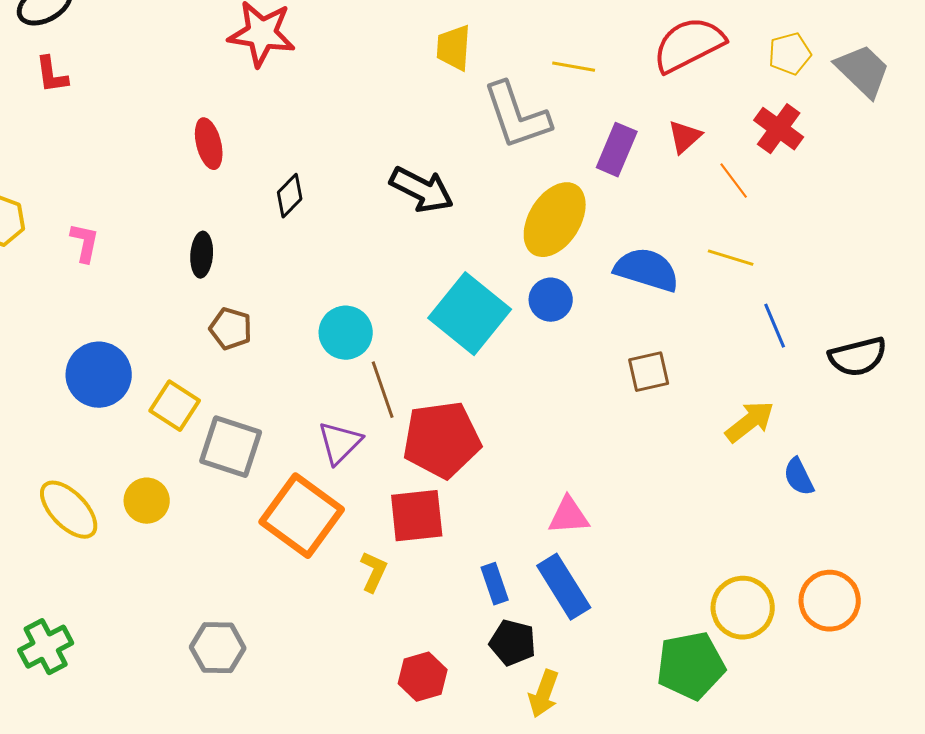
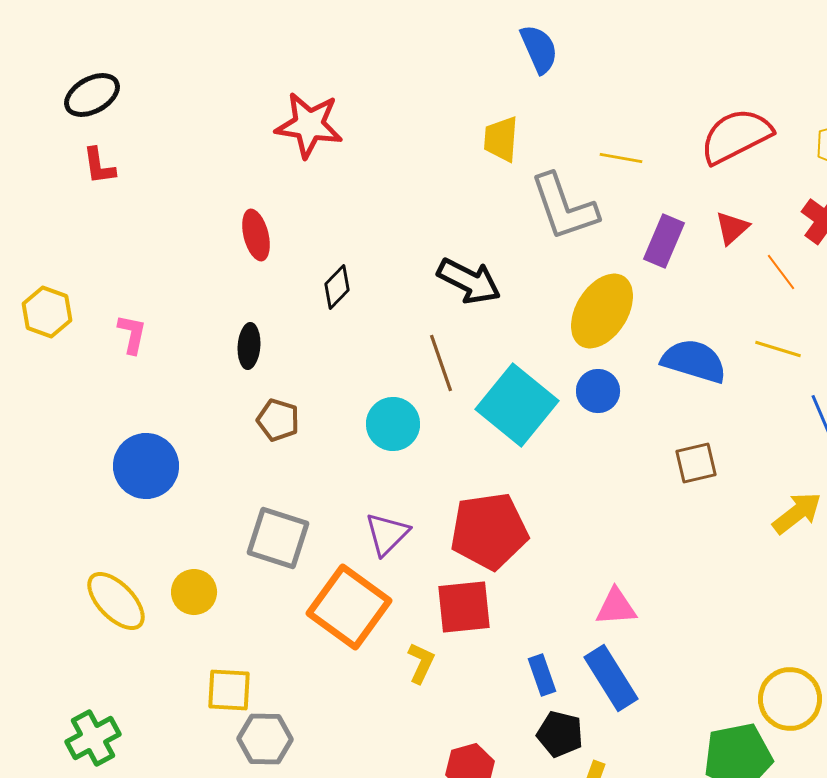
brown line: (383, 390) -> (441, 363), moved
yellow square: (175, 406) -> (229, 690), moved, turned -30

